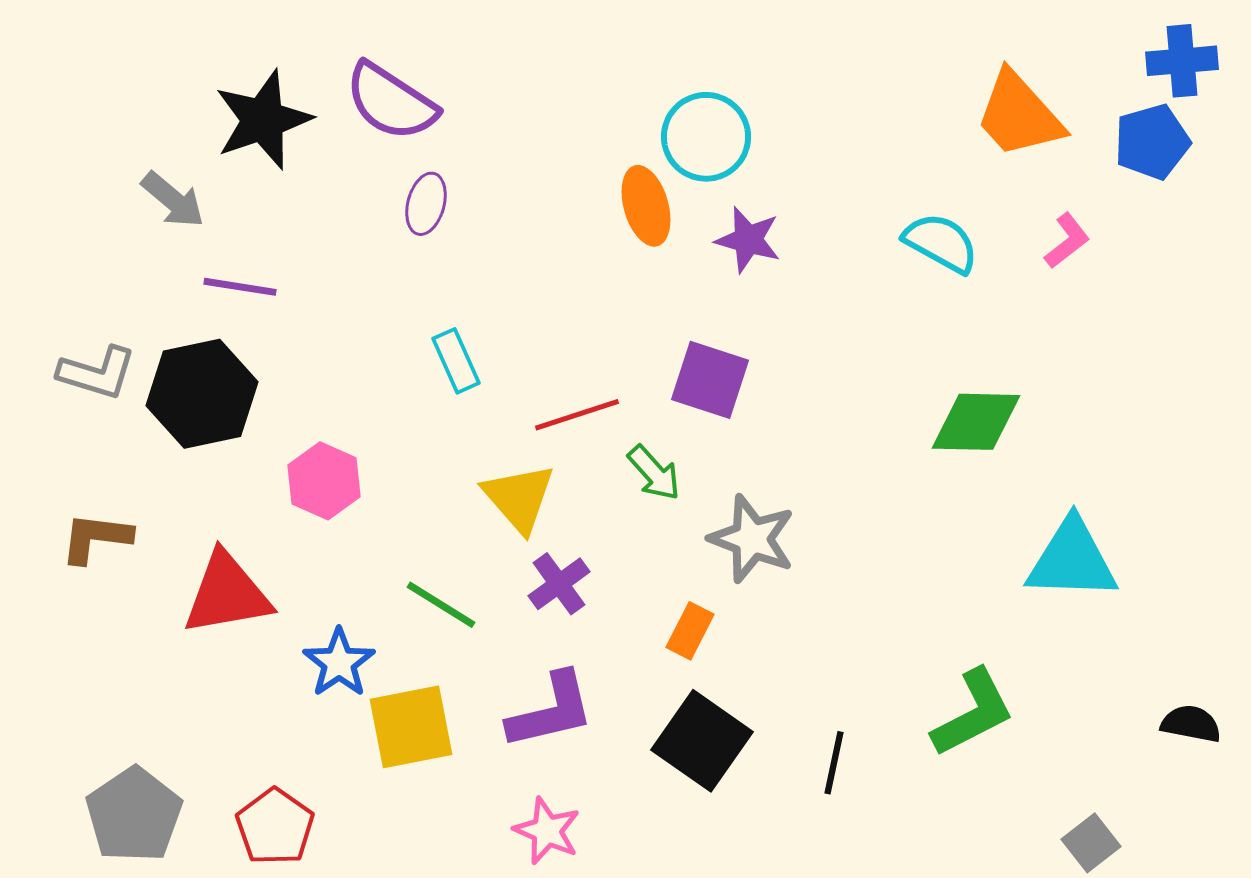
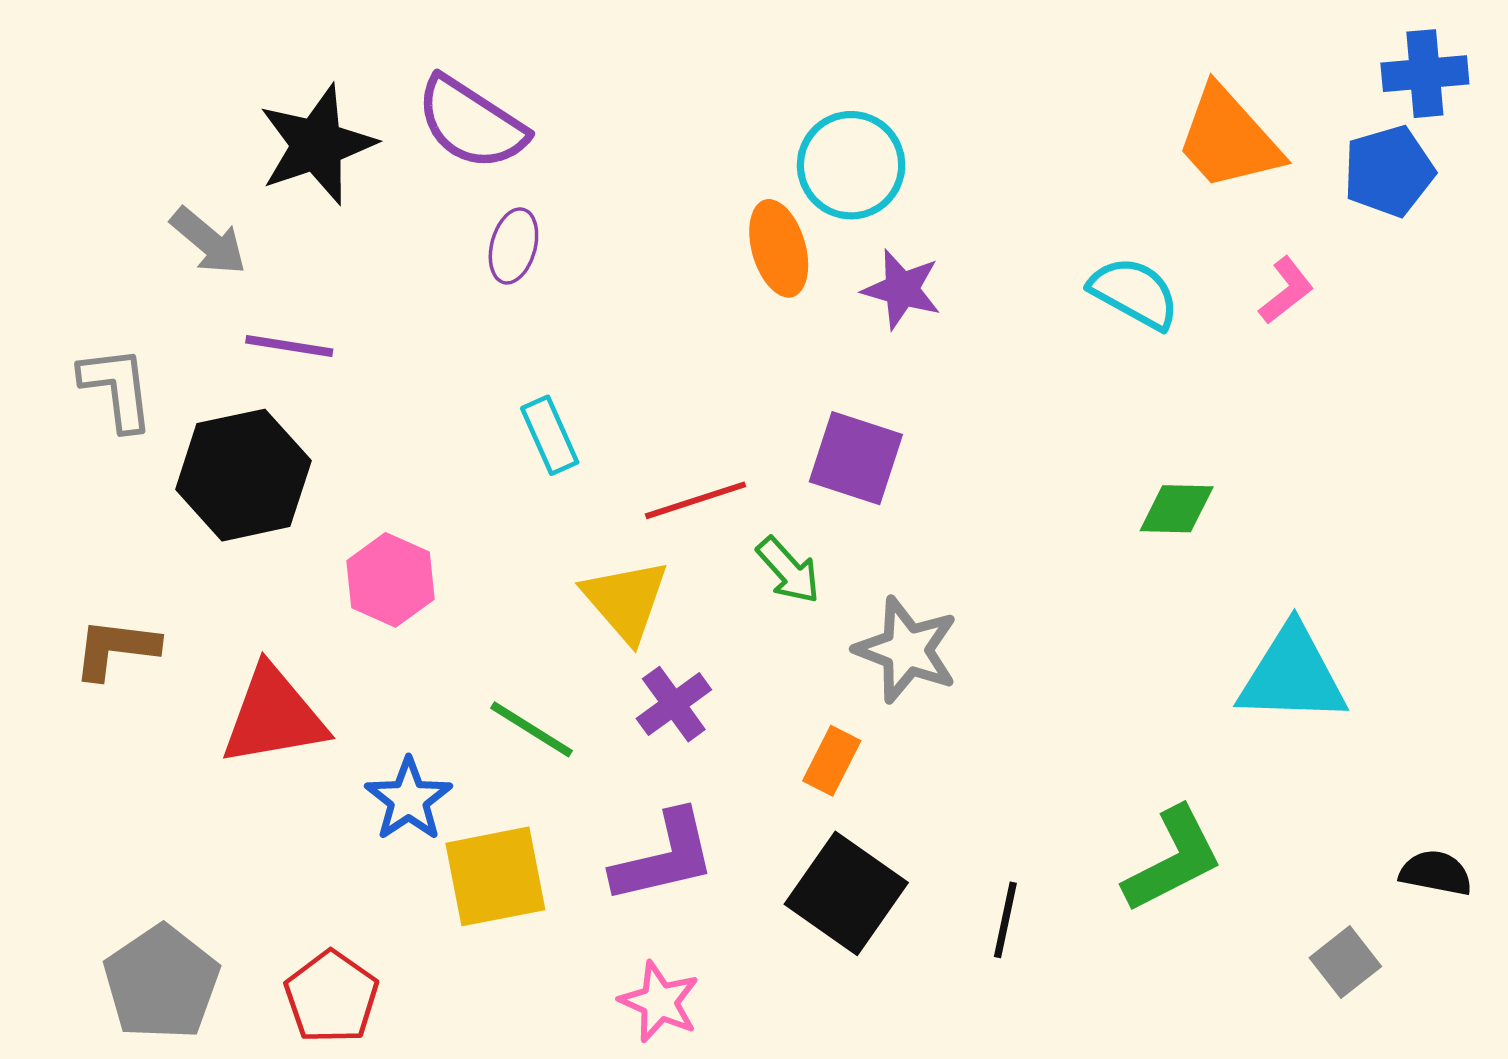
gray L-shape: (97, 373) -> (117, 388), moved, turned -114
green diamond: (976, 422) -> (1177, 509), size x0.7
gray square: (1091, 843) -> (1345, 962), moved

